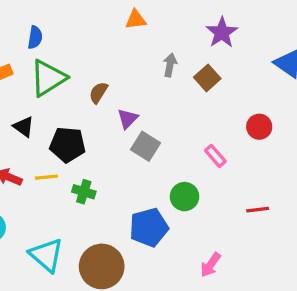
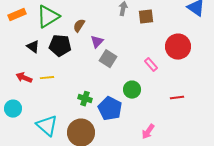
brown square: (207, 78) -> (146, 17), turned 35
red circle: (259, 127) -> (178, 47), size x1.6
black pentagon: (68, 145) -> (60, 46), moved
green cross: (84, 192) -> (85, 99), moved
blue pentagon: (149, 227) -> (110, 109), turned -30

